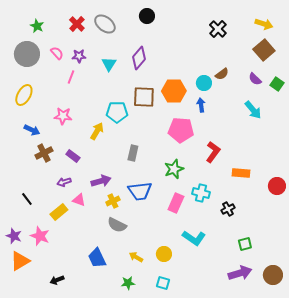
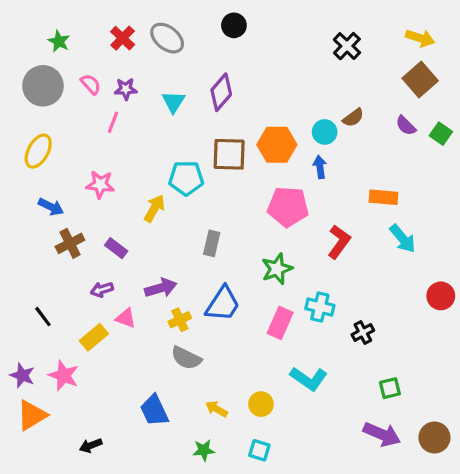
cyan arrow: (253, 110) -> (403, 239), moved
orange rectangle: (241, 173) -> (384, 197), moved
blue trapezoid: (140, 191) -> (223, 304), turned -50
purple arrow: (240, 273) -> (382, 434), turned 40

